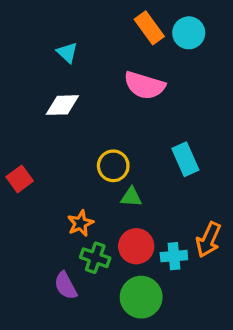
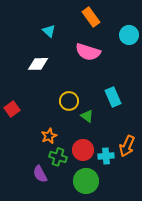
cyan circle: (189, 33) -> (129, 35), moved
cyan triangle: (67, 53) -> (49, 31), moved
green triangle: (131, 197) -> (87, 116), moved, turned 32

